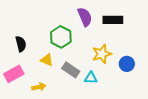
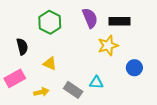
green hexagon: (61, 37) -> (50, 22), moved
yellow star: (102, 54) -> (108, 46), moved
gray rectangle: (71, 70) -> (73, 90), moved

